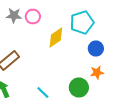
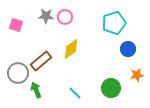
yellow diamond: (56, 38) -> (71, 49), moved
orange star: (97, 72) -> (137, 75), moved

